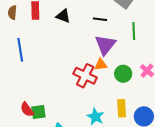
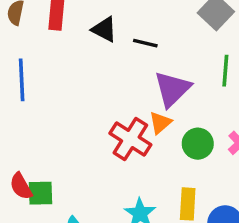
black line: (100, 19) -> (145, 43), moved
orange triangle: (101, 65) -> (160, 123), turned -40

